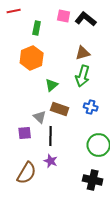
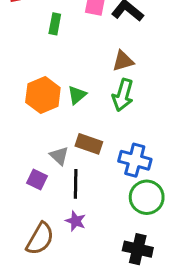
orange hexagon: (32, 58) -> (43, 95), moved
green triangle: (52, 85) -> (77, 95), moved
blue cross: (91, 107) -> (135, 160), moved, size x1.5
purple square: (25, 133) -> (37, 179), turned 32

